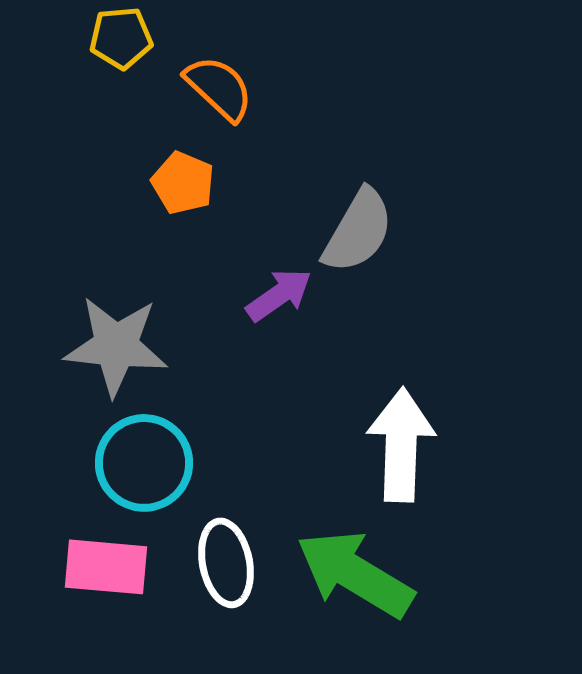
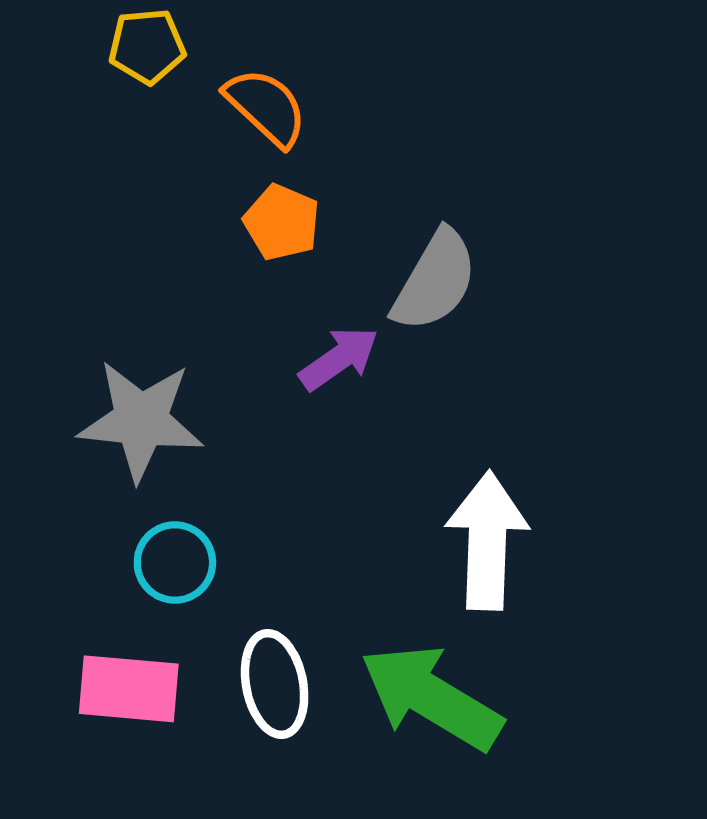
orange pentagon: (183, 183) -> (282, 222), moved
cyan circle: (144, 463) -> (175, 563), size x0.7

